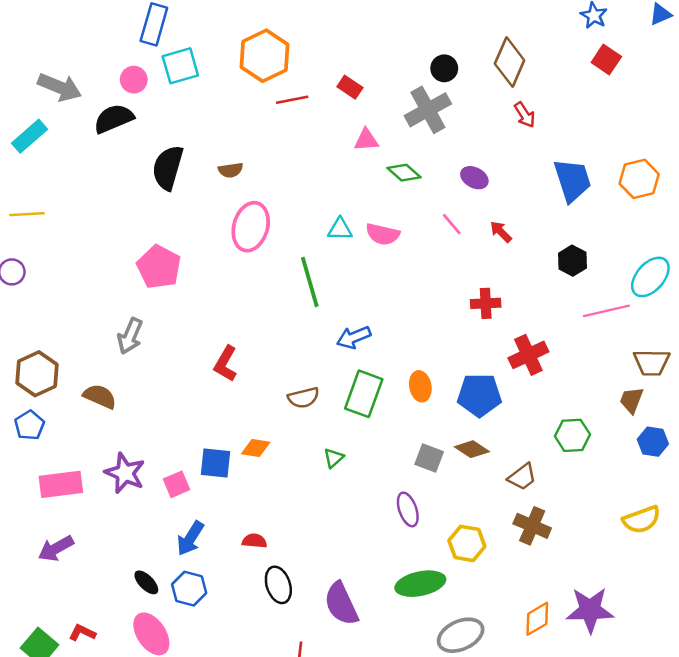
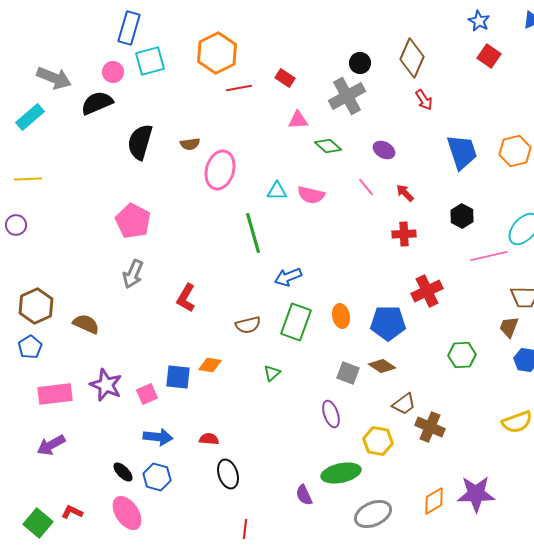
pink ellipse: (251, 227) -> (220, 170), moved
red cross: (486, 303) -> (404, 234), moved
gray arrow: (130, 336) -> (133, 274), moved
brown trapezoid: (522, 477) -> (404, 404), moved
blue arrow: (190, 538) -> (158, 437), turned -116
purple semicircle: (341, 604) -> (304, 495), moved, size x0.6

